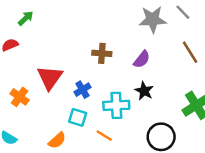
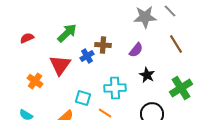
green arrow: (26, 18) -> (67, 33), moved, size x1.5
blue cross: (82, 90) -> (87, 56), moved
black star: (144, 91) -> (147, 75), moved

